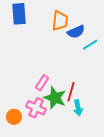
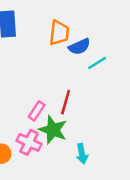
red line: (71, 92) -> (66, 102), moved
cyan arrow: (78, 108) -> (82, 154), moved

